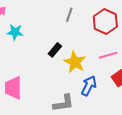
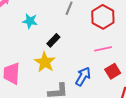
cyan star: (15, 32) -> (30, 21), moved
yellow star: (75, 62) -> (45, 62), moved

